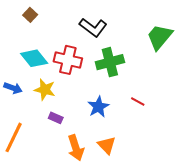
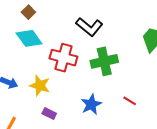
cyan diamond: (34, 58) -> (29, 38), moved

